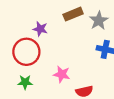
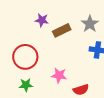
brown rectangle: (73, 14) -> (62, 30), moved
purple star: (40, 29) -> (42, 20), moved

